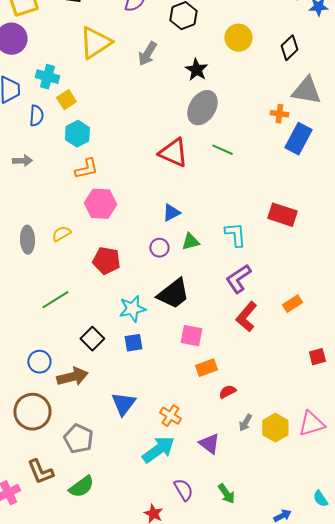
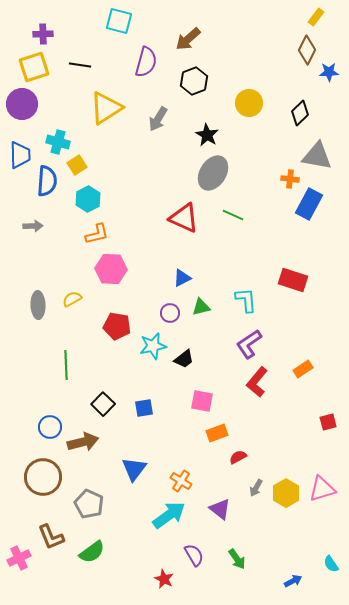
blue semicircle: (36, 116) -> (47, 181), size x1.4
black trapezoid: (173, 294) -> (184, 359), size x0.6
green line: (55, 300) -> (66, 365), turned -60
cyan star: (132, 309) -> (153, 346), moved

